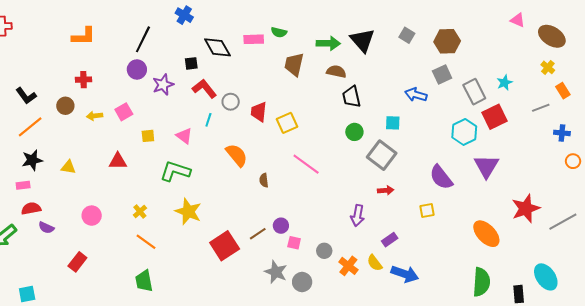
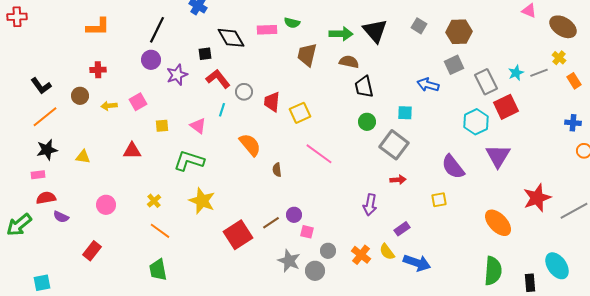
gray line: (541, 108) -> (539, 73), moved
gray circle: (324, 251) -> (328, 251), moved

